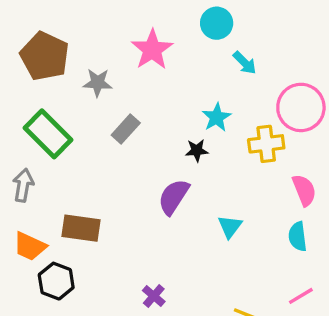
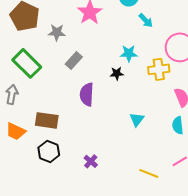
cyan star: (217, 117) -> (129, 53), turned 30
purple semicircle: (174, 197) -> (87, 94), moved, turned -30
black hexagon: (56, 281) -> (49, 151), moved

